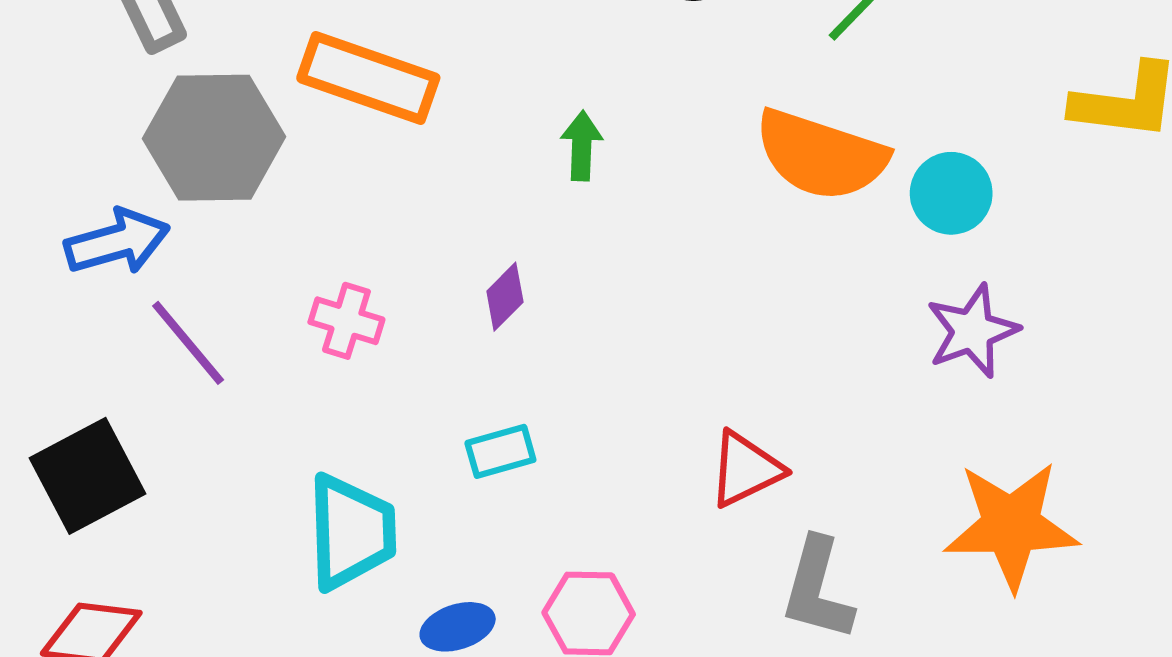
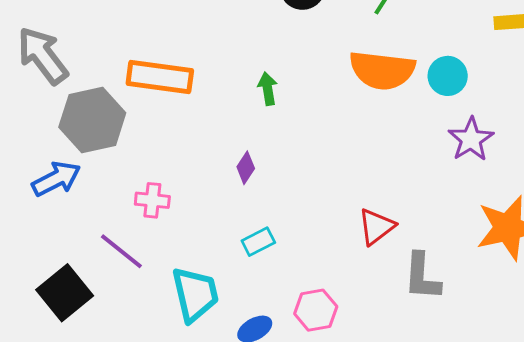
pink cross: (346, 321) -> (152, 200), moved
purple line: (188, 343) -> (121, 251), moved

